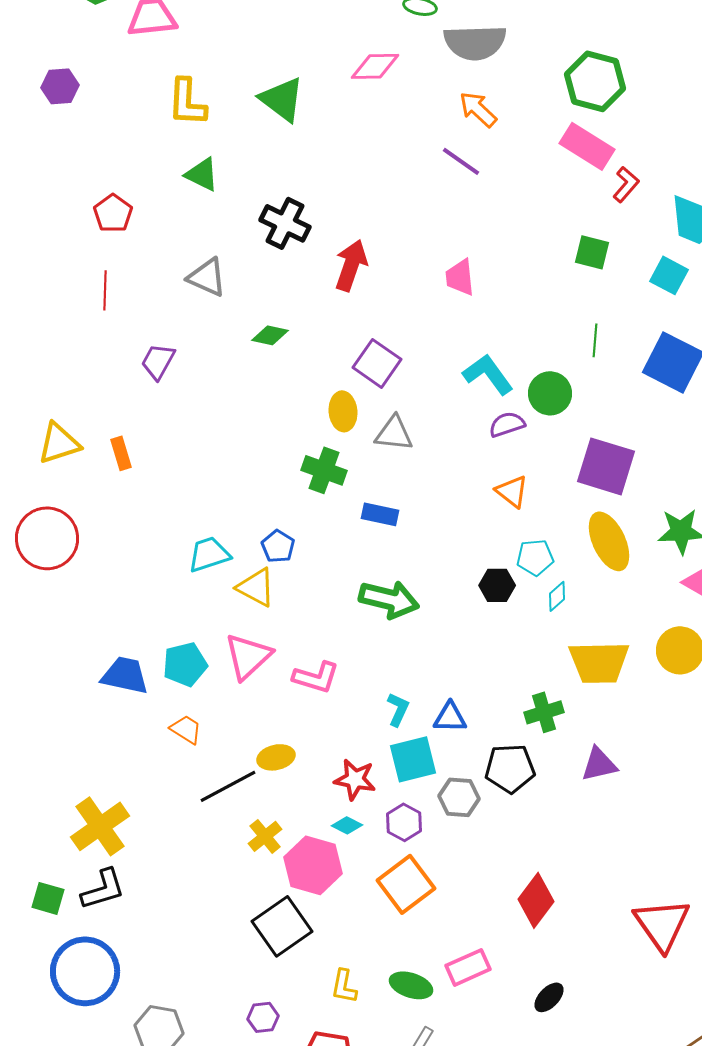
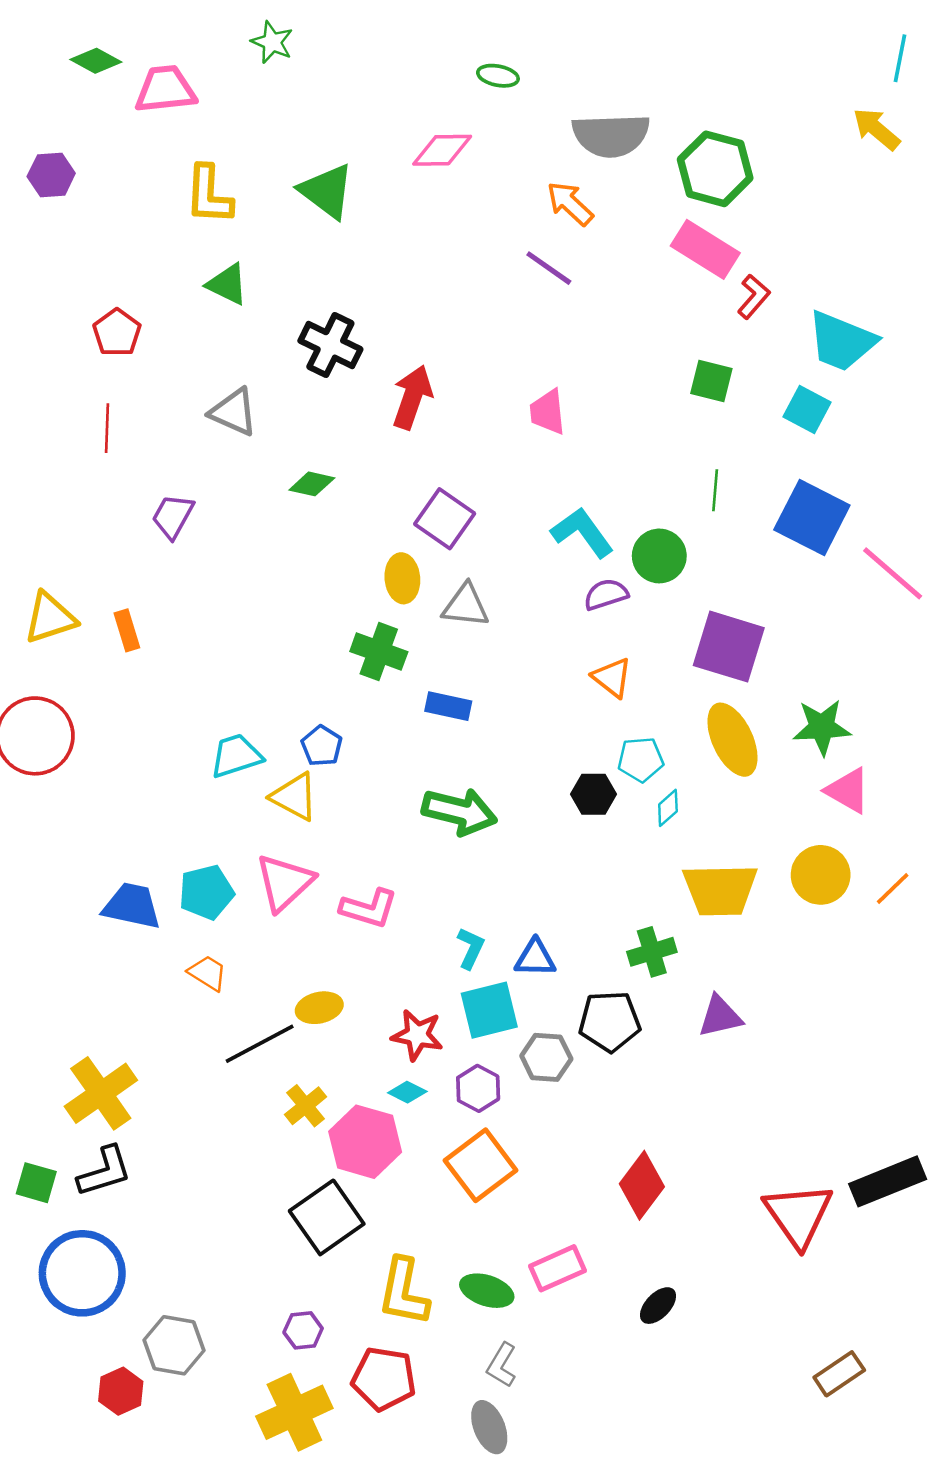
gray semicircle: (475, 42) -> (611, 135), moved
yellow L-shape: (344, 986) -> (404, 1292), size x1.6

